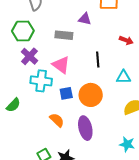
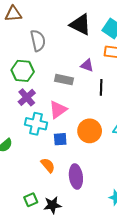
black line: (98, 60) -> (101, 87), moved
pink triangle: (61, 65) -> (58, 110), turned 42
orange circle: (91, 95) -> (90, 131), moved

